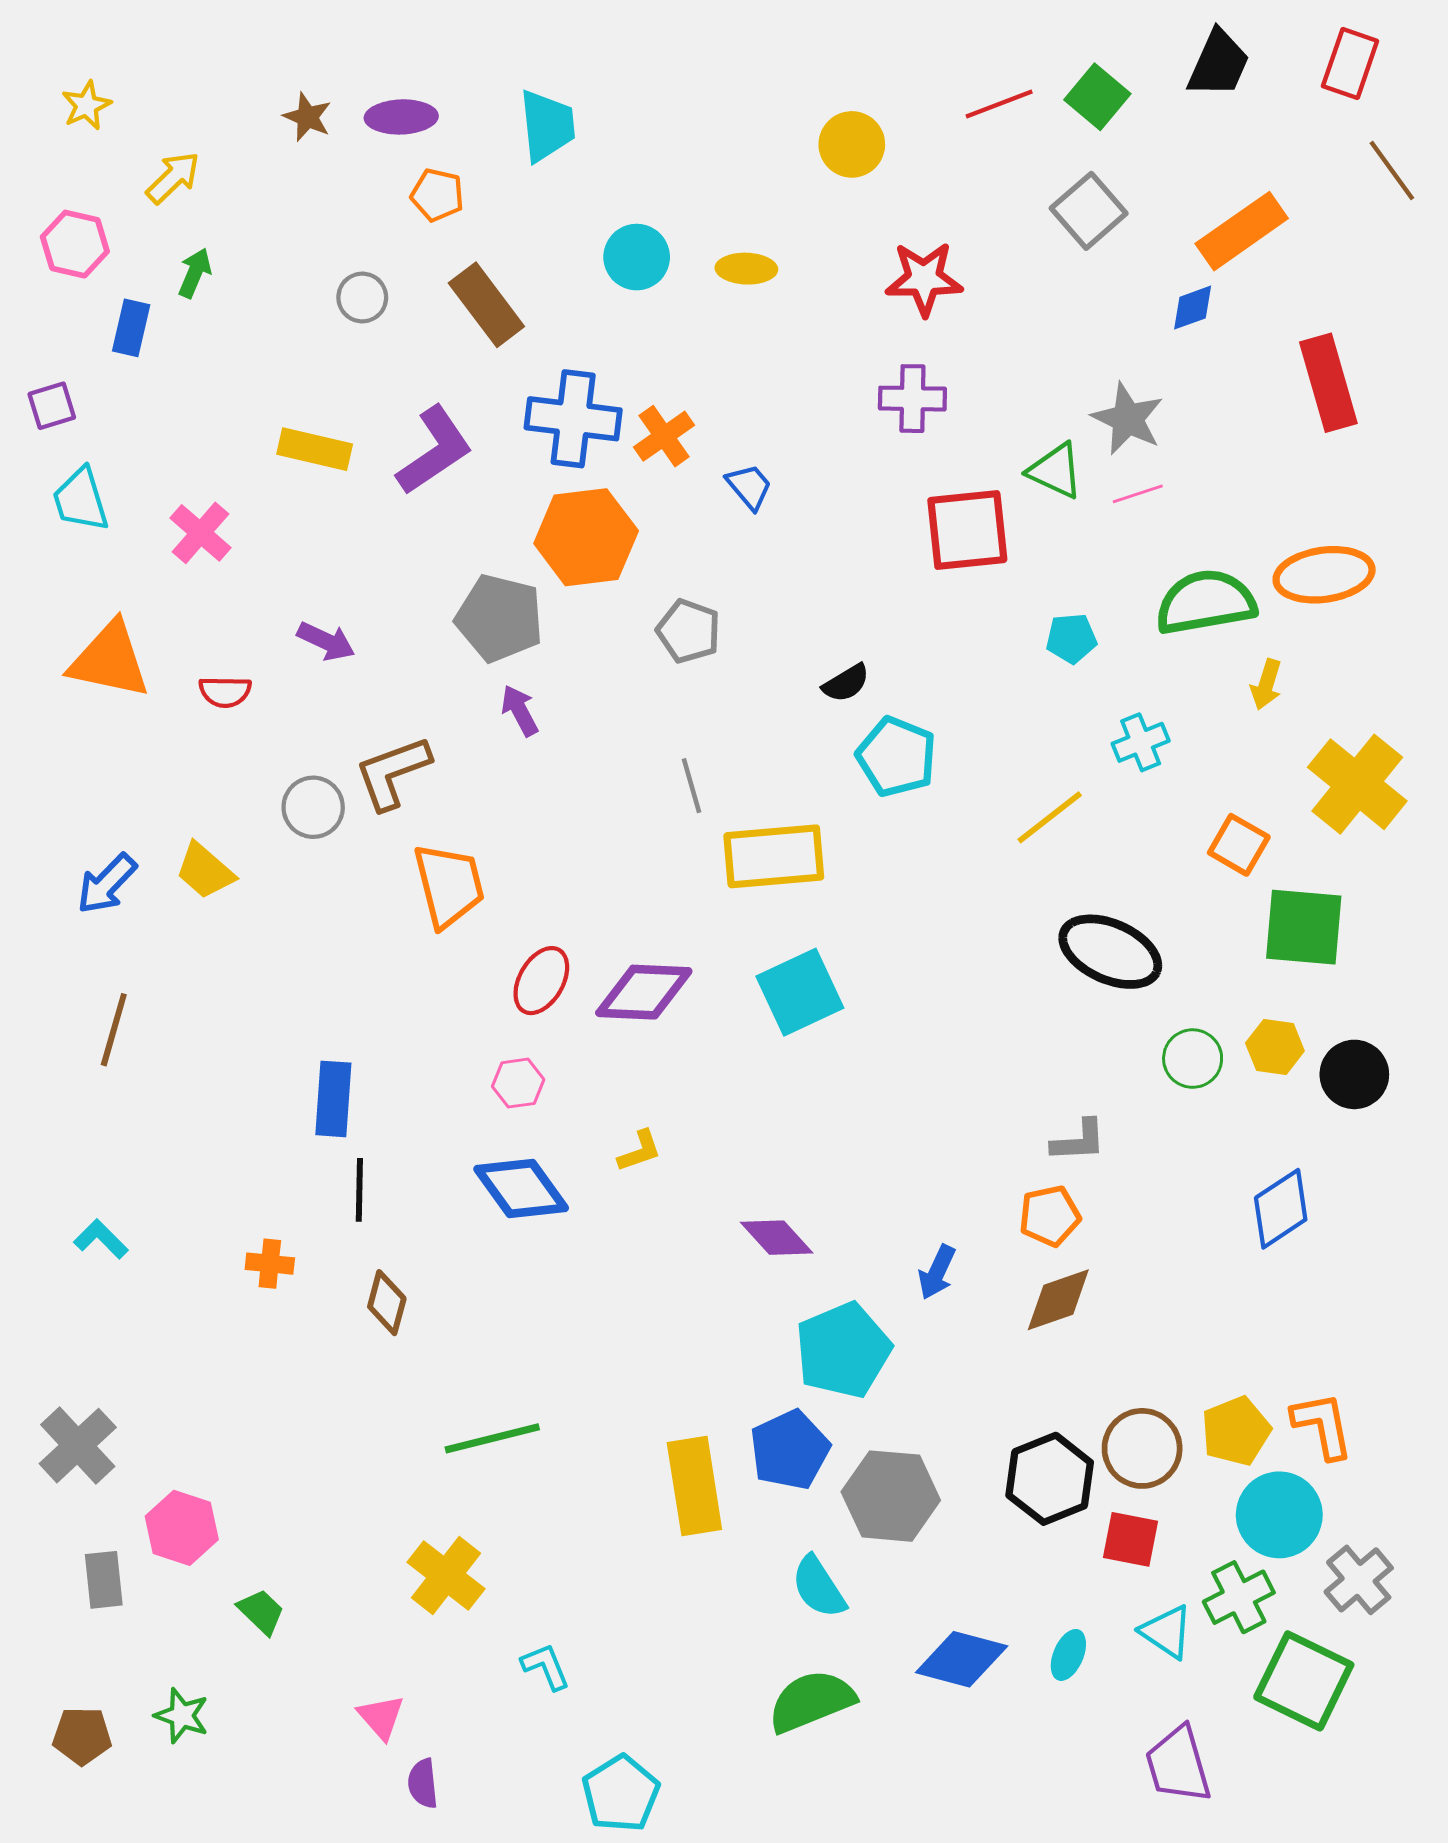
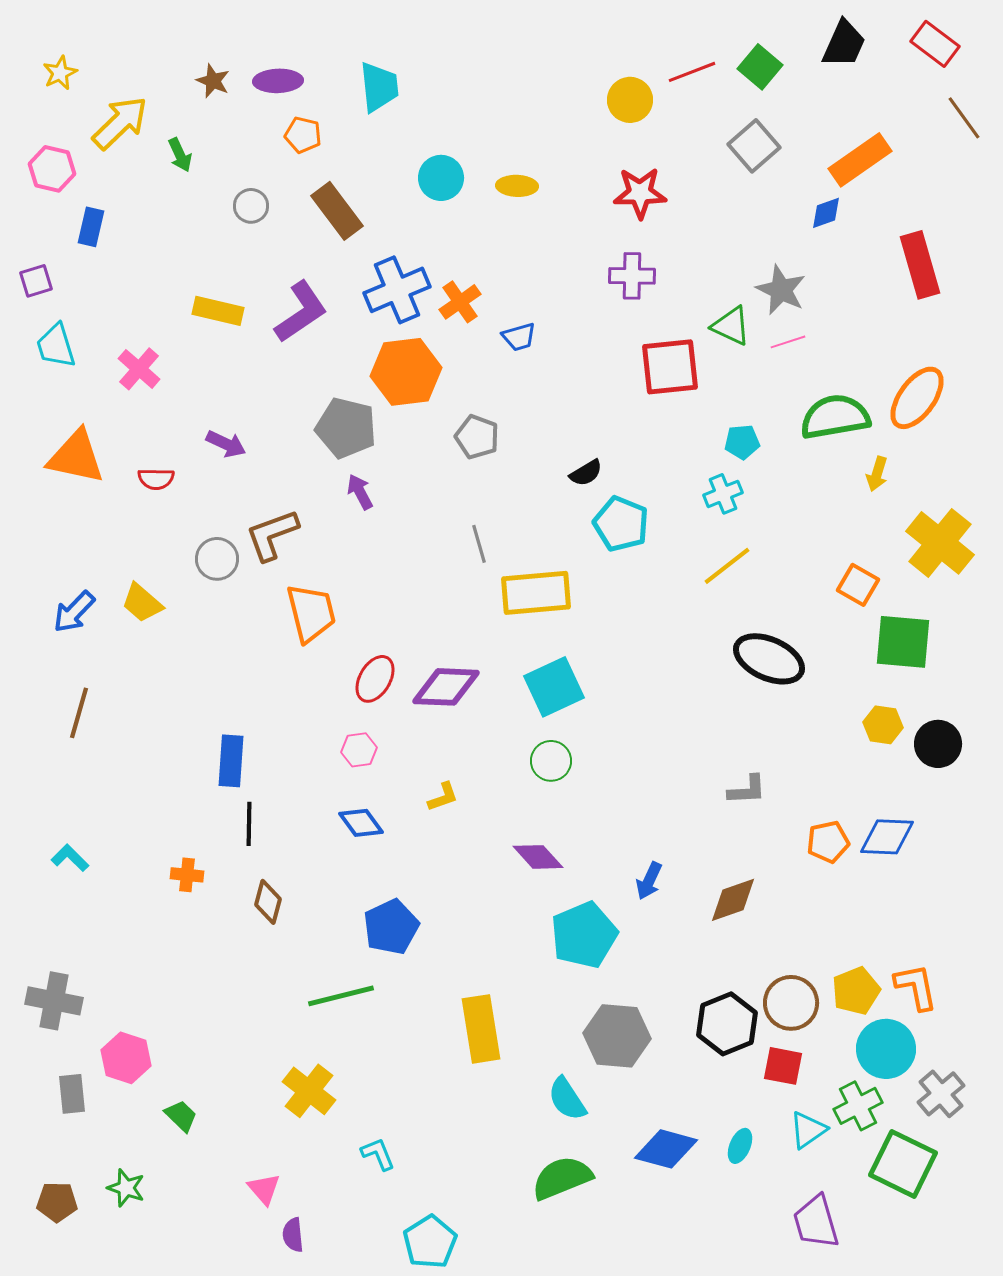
red rectangle: (1350, 64) -> (935, 44), turned -72
yellow circle: (852, 144) -> (630, 100), moved
yellow arrow: (173, 178) -> (120, 123), size x1.5
green arrow: (195, 273) -> (180, 155), moved, turned 132
blue cross: (573, 419) -> (397, 290), turned -30
blue trapezoid: (749, 487) -> (519, 337), turned 114
orange ellipse: (1324, 575) -> (917, 398), turned -46
cyan cross: (1141, 742) -> (723, 494), moved
green circle: (1193, 1059) -> (551, 761), moved
blue diamond: (521, 1188) -> (361, 823), size x0.7
blue diamond: (1281, 1209) -> (887, 837), turned 36
orange pentagon: (1050, 1216) -> (828, 842), moved
gray cross: (78, 1446) -> (54, 1001), turned -36
blue pentagon: (790, 1450) -> (391, 927), moved
cyan triangle: (1167, 1632) -> (808, 1130), turned 51

